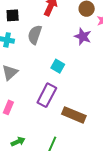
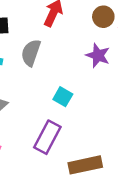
brown rectangle: (74, 115) -> (85, 165), turned -35

